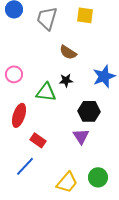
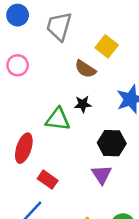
yellow square: (85, 15) -> (107, 46), moved, turned 30
pink circle: (14, 74) -> (18, 65), moved

